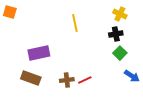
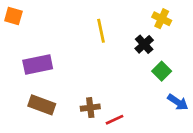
black cross: (116, 34) -> (144, 44), moved, turned -32
purple rectangle: (39, 53) -> (38, 64), moved
red line: (85, 80) -> (114, 120), moved

